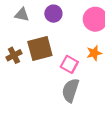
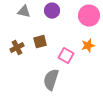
brown square: (40, 49) -> (40, 42), size x0.6
gray semicircle: (70, 90) -> (51, 80), moved

